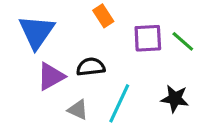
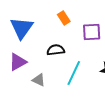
purple triangle: (51, 76) -> (18, 62), moved
gray triangle: (78, 110) -> (39, 80), moved

